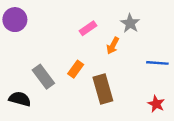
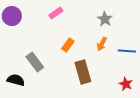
pink rectangle: (88, 28) -> (56, 13), moved
orange arrow: (113, 46) -> (102, 44), moved
orange rectangle: (76, 69) -> (68, 45), moved

